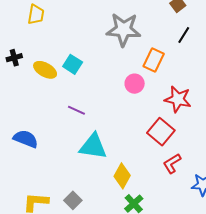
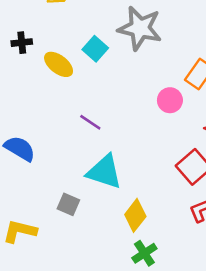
gray star: (124, 30) -> (140, 28), moved
cyan square: (73, 64) -> (95, 49), moved
gray square: (73, 200) -> (68, 204), moved, turned -30

